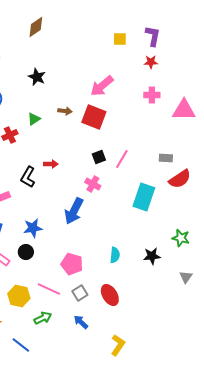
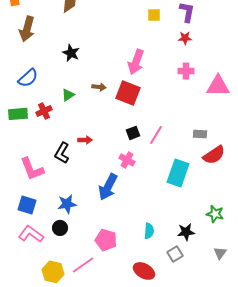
pink arrow: (102, 86) -> (136, 62), turned -30
pink line: (49, 289) -> (83, 265), turned -60
gray square: (80, 293) -> (175, 254), moved
red ellipse: (110, 295) -> (144, 271), turned -30

